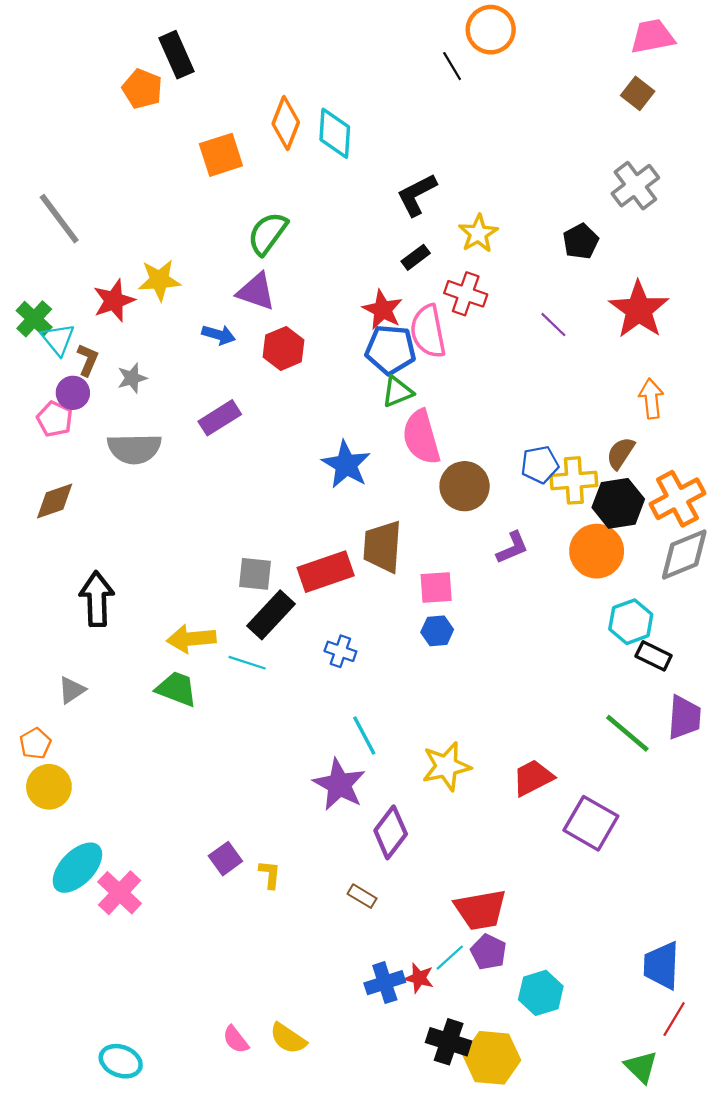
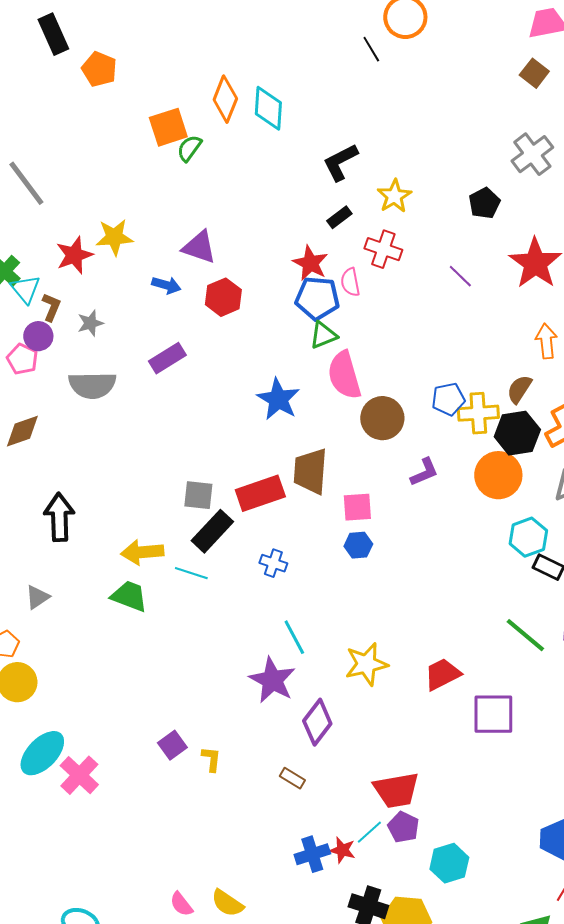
black rectangle: (176, 55) -> (53, 34), moved
green semicircle: (268, 233) -> (189, 148), moved, size x0.7
pink semicircle: (428, 331) -> (350, 282), size x0.6
purple square: (591, 823) -> (493, 714), turned -30

